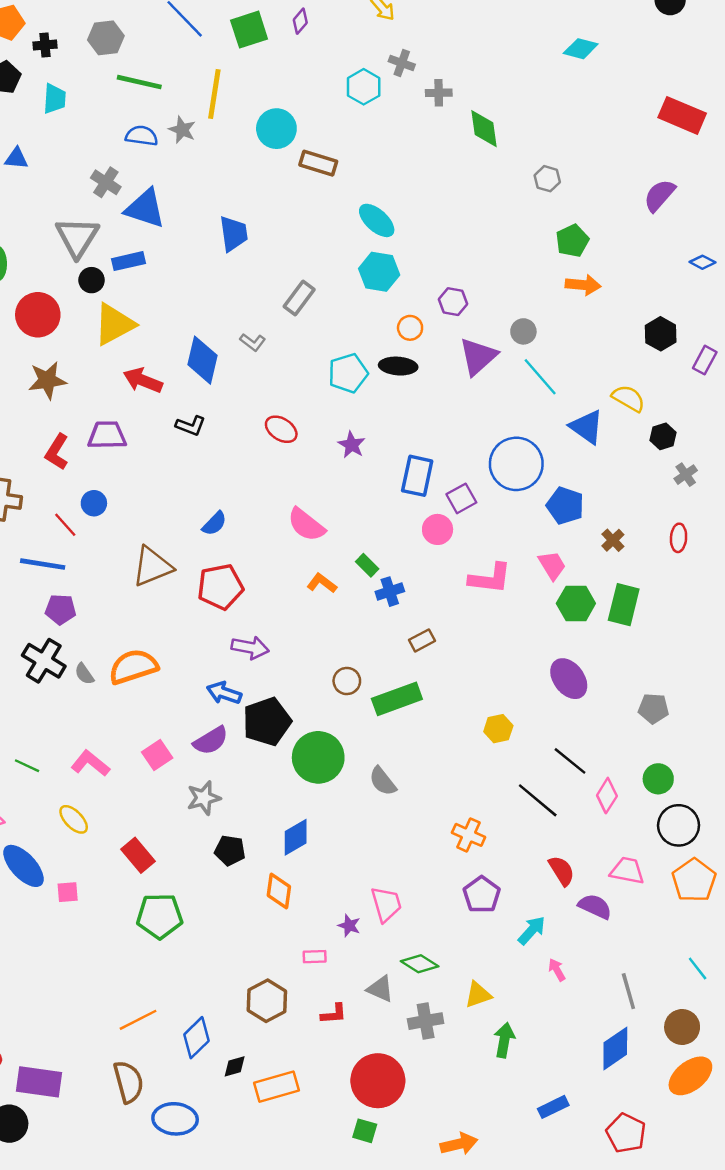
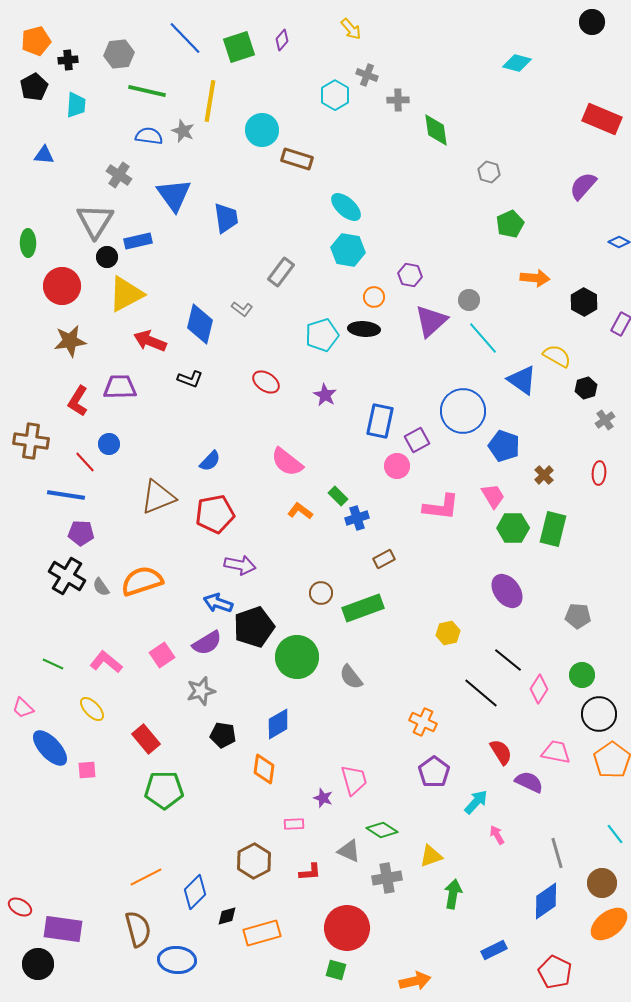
blue triangle: (145, 209) -> (174, 195), moved, turned 36
orange arrow: (583, 285) -> (535, 278), moved

